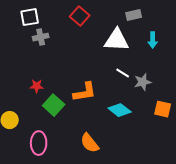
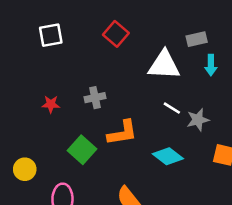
gray rectangle: (134, 15) -> (197, 39), moved
gray cross: (41, 37) -> (95, 98), moved
red star: (37, 86) -> (51, 104), moved

